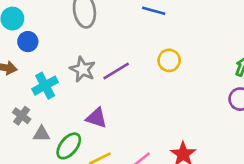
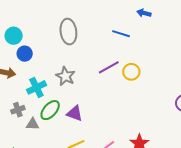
purple line: (116, 71) -> (109, 67), moved
gray cross: (22, 116) -> (18, 110), turned 32
green ellipse: (69, 146) -> (50, 110), moved

